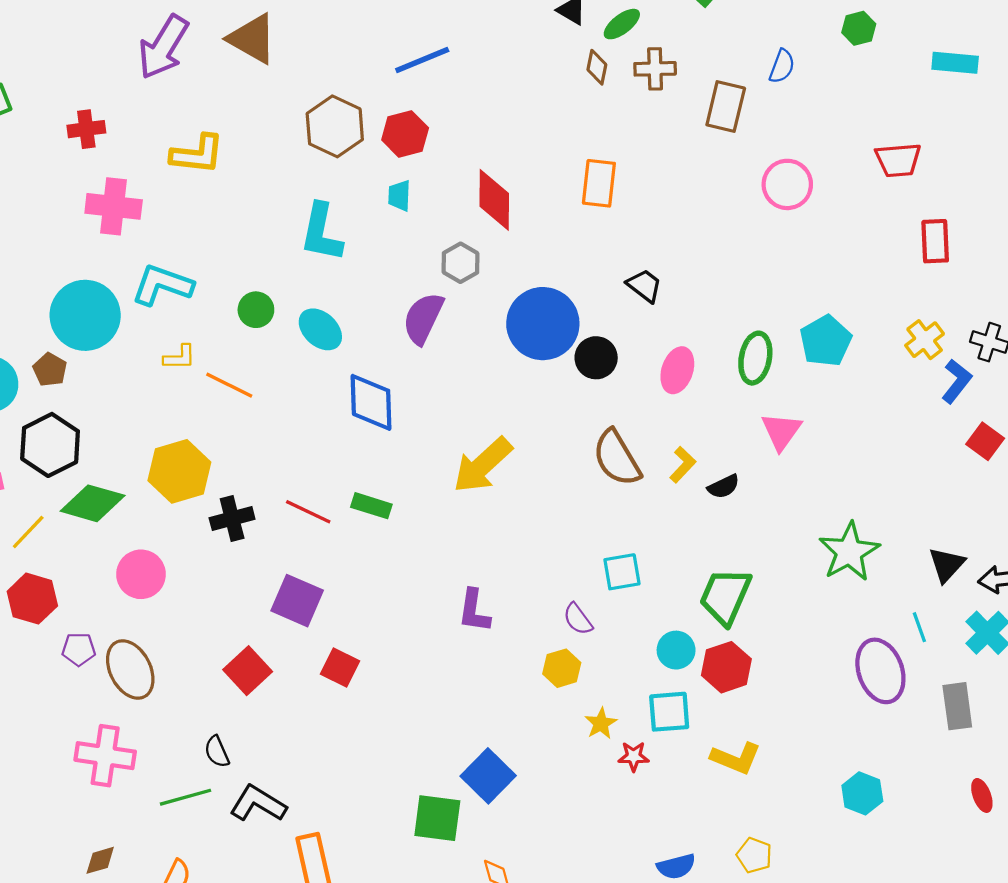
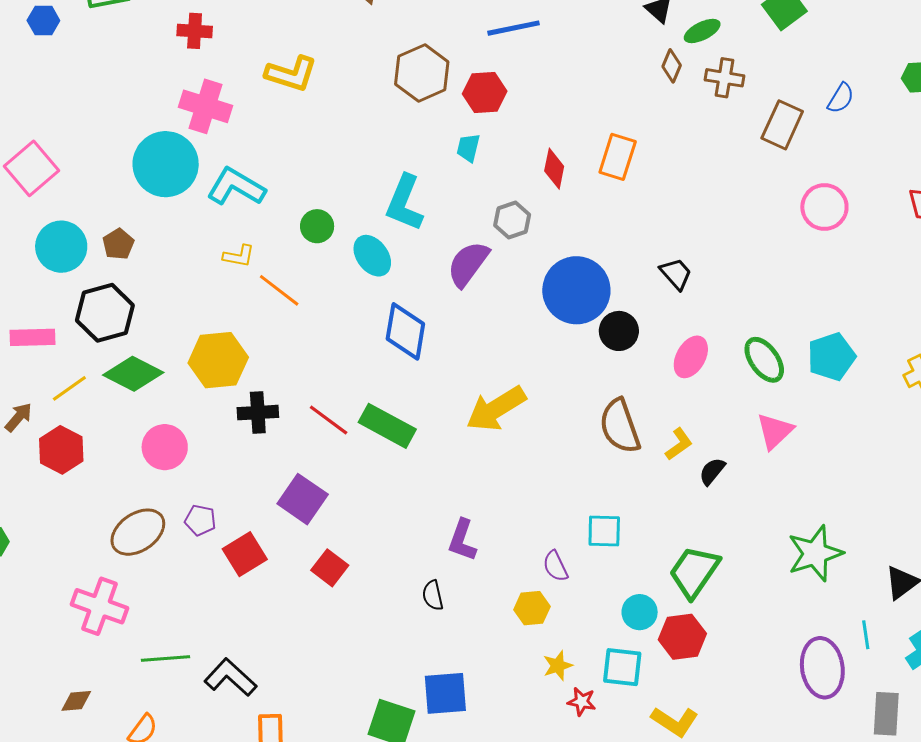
orange rectangle: (599, 183) -> (618, 157), moved
red diamond: (494, 200) -> (554, 169), size x0.7
cyan L-shape: (321, 232) -> (404, 203), moved
cyan circle: (85, 315) -> (166, 164), moved
green ellipse: (755, 358) -> (764, 360), turned -57
black semicircle: (724, 486) -> (712, 471), turned 144
green rectangle: (371, 506) -> (387, 426), size x1.5
purple pentagon: (79, 649) -> (200, 520), moved
brown ellipse: (130, 669) -> (138, 532), turned 72
black semicircle: (217, 752) -> (433, 595), moved
blue square: (488, 776) -> (445, 693), turned 30

